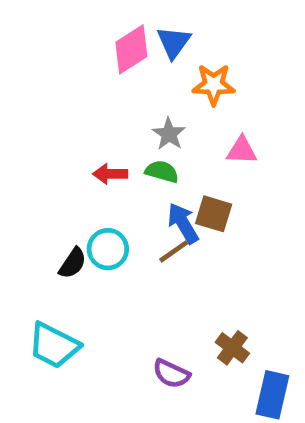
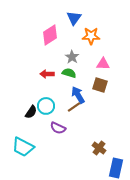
pink diamond: (131, 49) -> (50, 35), moved
brown square: (214, 214) -> (100, 85), moved
purple semicircle: (171, 374) -> (58, 128), moved

